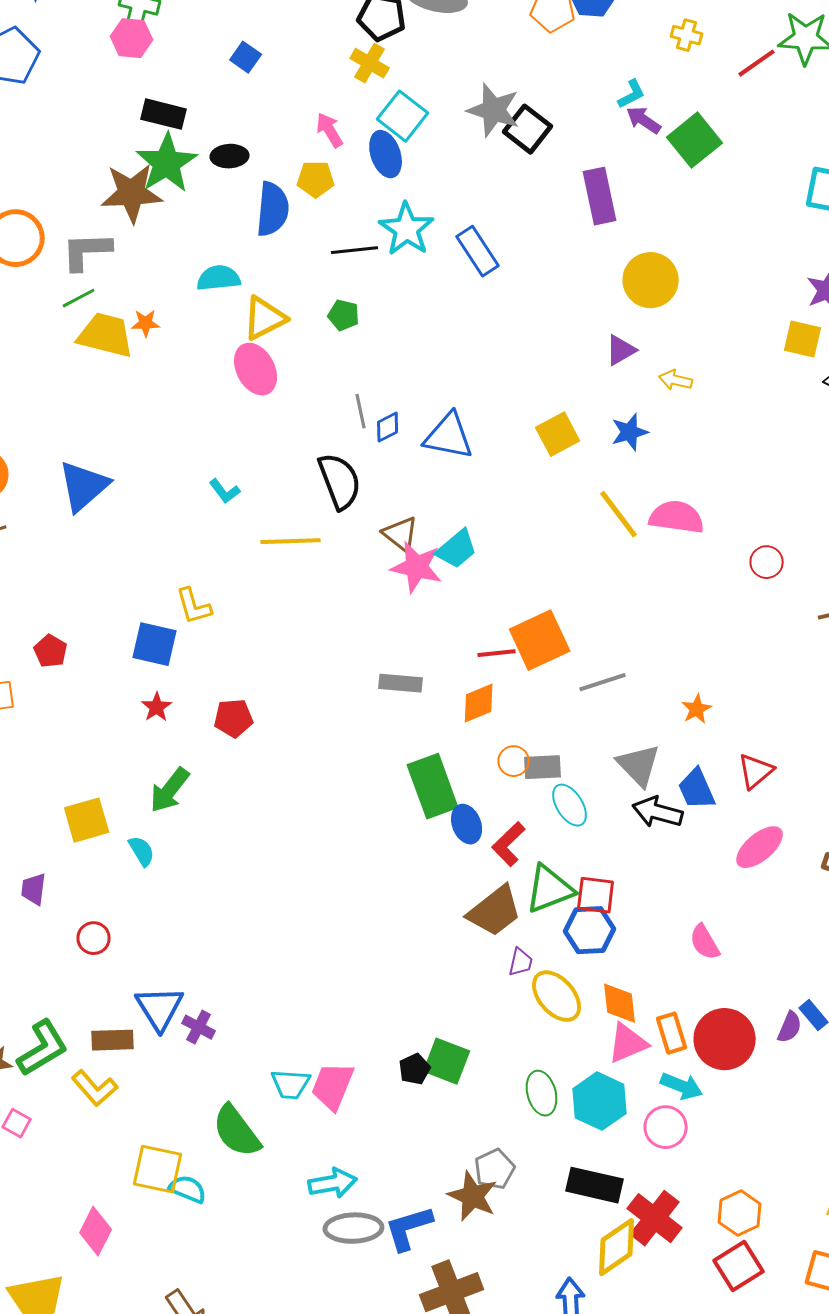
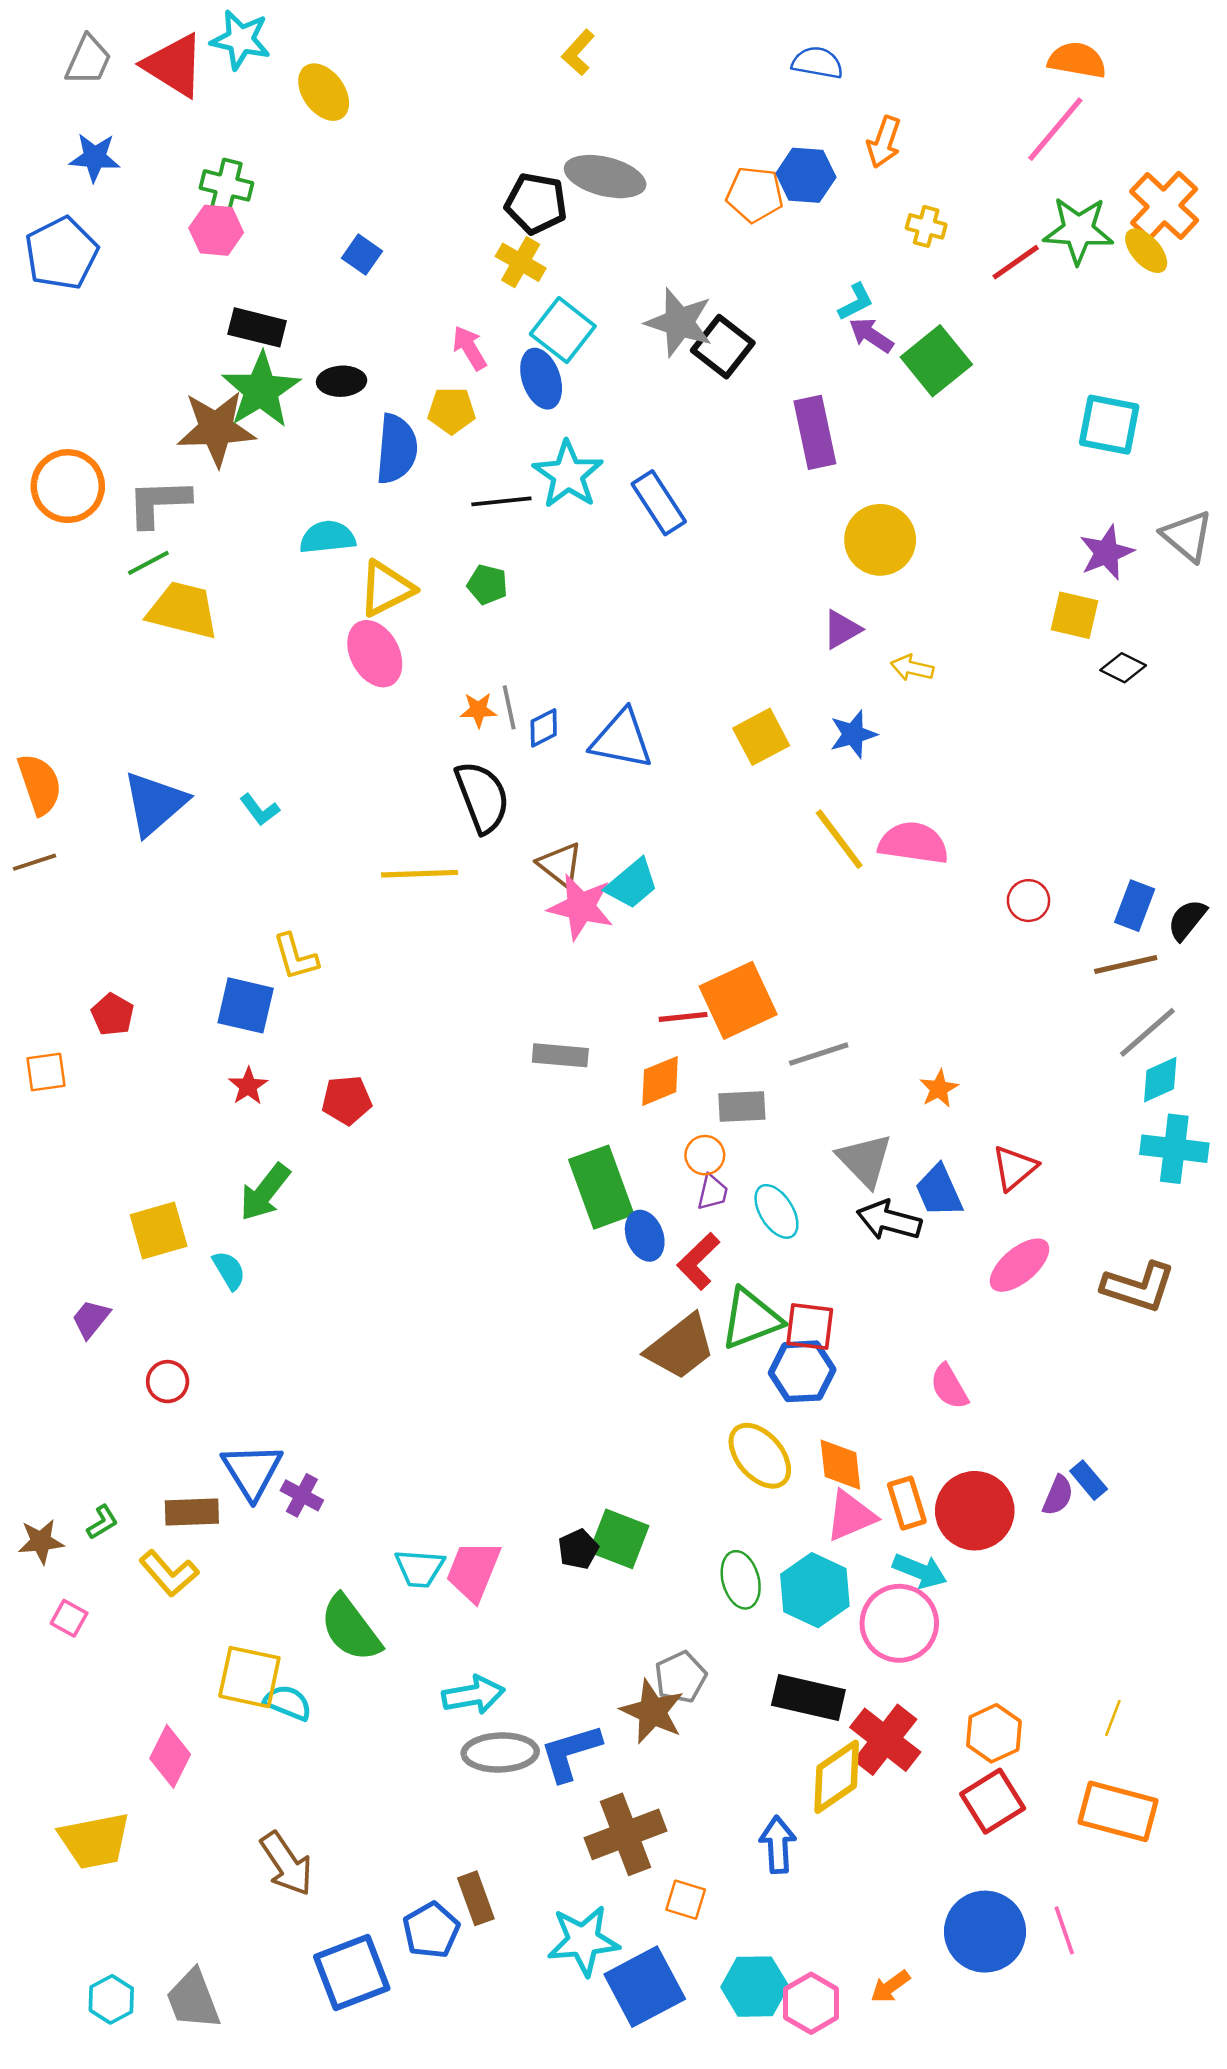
orange star: (146, 323) -> (478, 710), moved
cyan L-shape: (225, 491) -> (260, 810), moved
gray rectangle: (543, 767) -> (742, 1107), moved
purple trapezoid: (34, 889) -> (91, 1319), turned 32
purple trapezoid: (521, 962) -> (713, 1192), moved
green L-shape: (43, 1048) -> (102, 1522), size x0.5
pink circle: (666, 1127) -> (899, 1623), size x1.4

